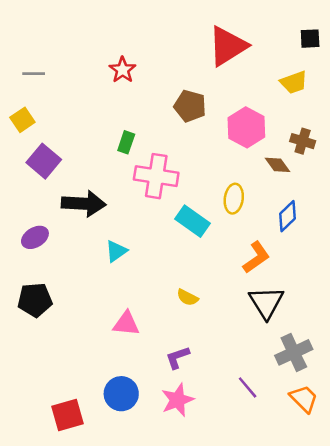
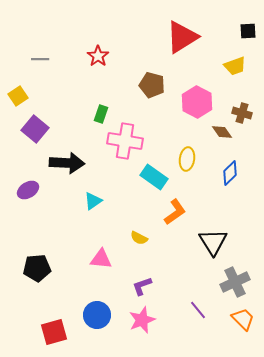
gray line: (34, 74) -> (40, 59), moved
orange L-shape: (256, 257) -> (175, 212), moved
yellow semicircle: (188, 297) -> (139, 238), moved
black pentagon: (35, 300) -> (37, 268), moved

